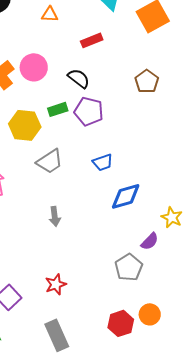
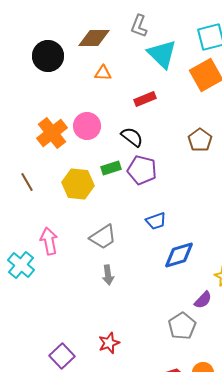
gray trapezoid: (50, 161) -> (103, 237), moved

